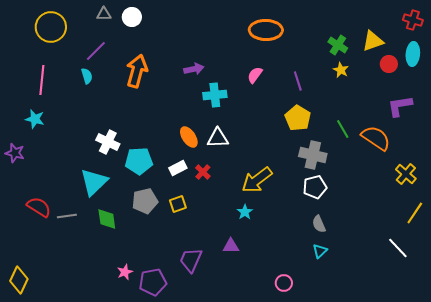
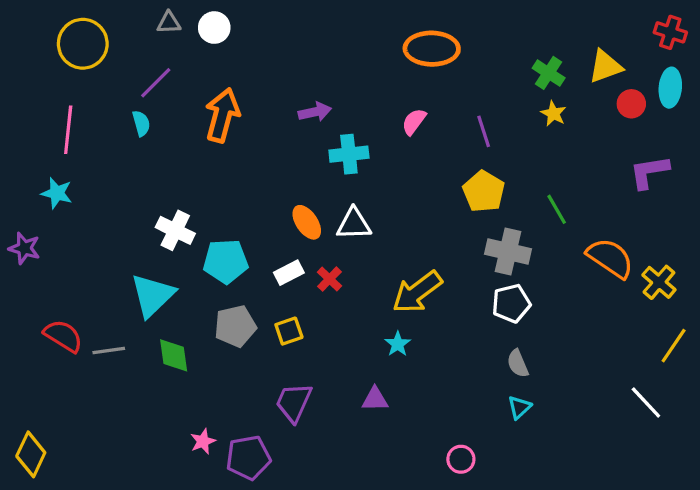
orange semicircle: (376, 138) -> (610, 258), moved
purple trapezoid: (191, 260) -> (294, 402), moved

